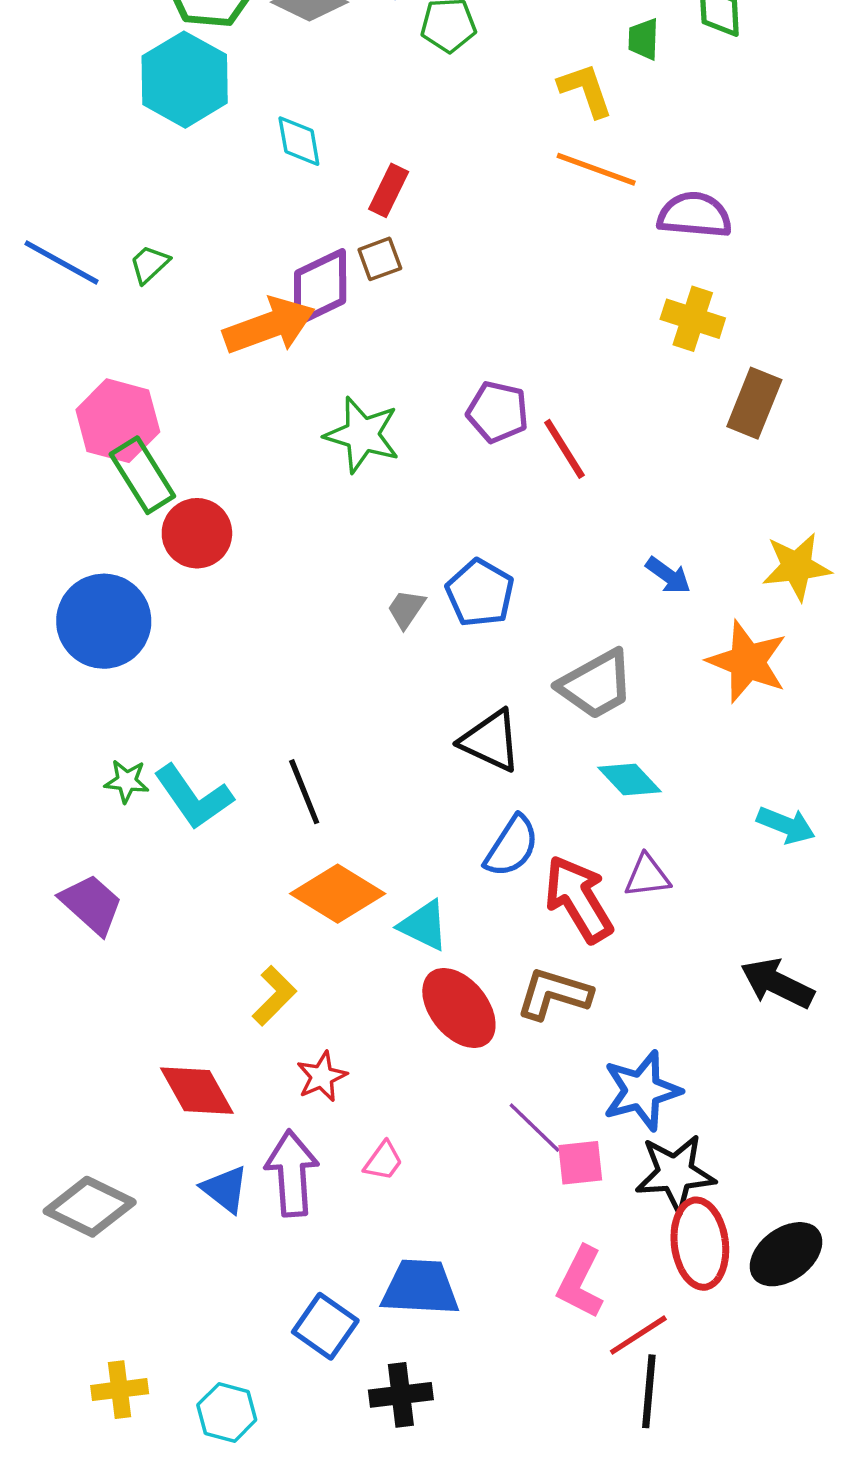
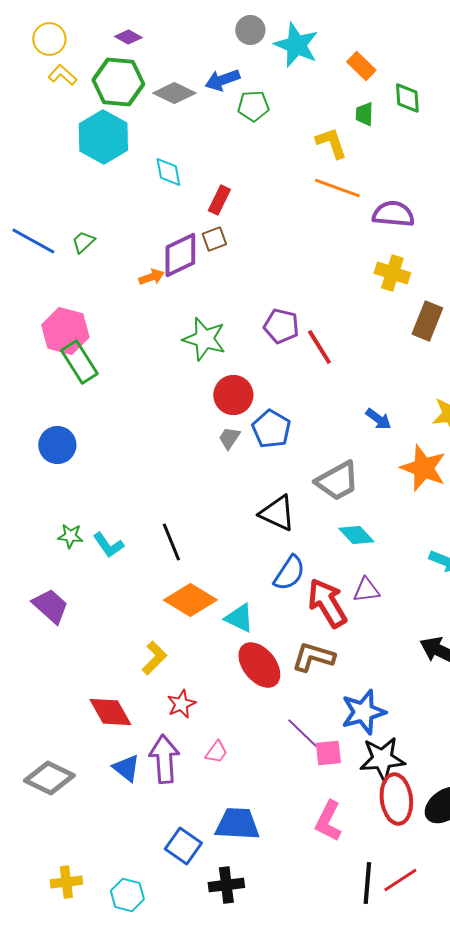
orange arrow: (269, 326) -> (151, 277), size x0.5
red circle: (197, 533) -> (233, 395), moved
blue circle: (104, 621) -> (57, 445), size x0.7
cyan L-shape: (193, 797) -> (108, 545), size x0.7
red line: (638, 1335) -> (400, 880), moved

